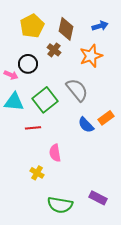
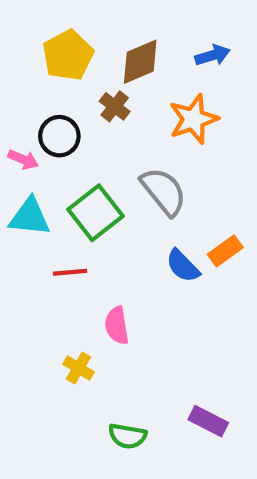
brown diamond: (66, 29) -> (140, 62), turned 55
green semicircle: (60, 205) -> (127, 436), size x0.7

